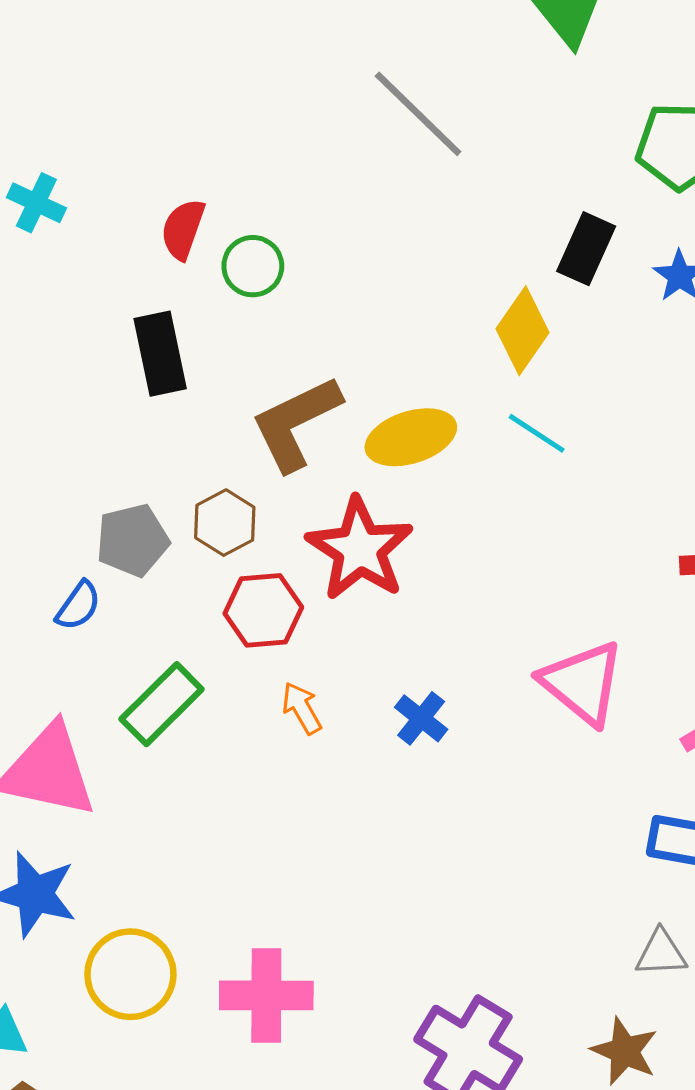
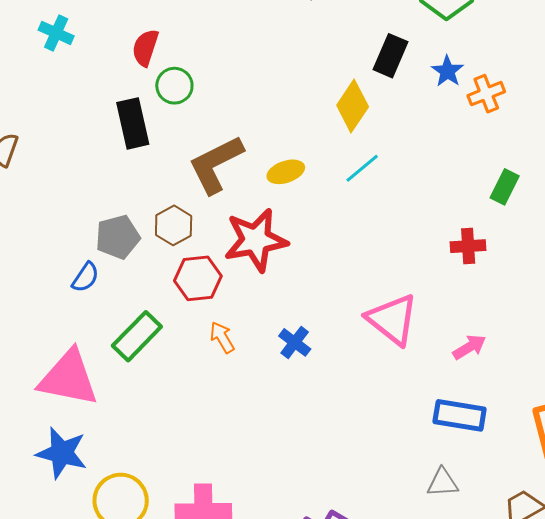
green circle: (253, 266) -> (174, 86), moved
cyan line: (537, 433) -> (362, 168), turned -72
yellow ellipse: (411, 437) -> (286, 172), size x0.7
red star: (360, 549) -> (256, 240), turned 30

